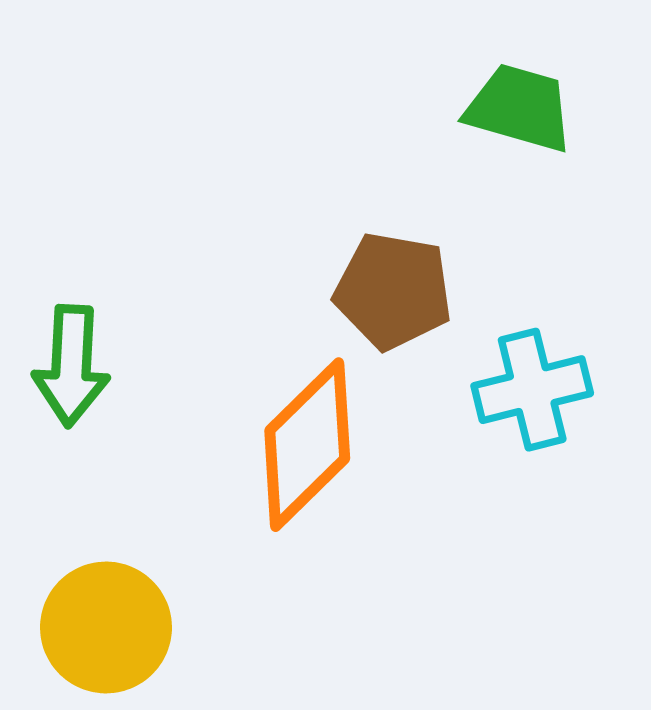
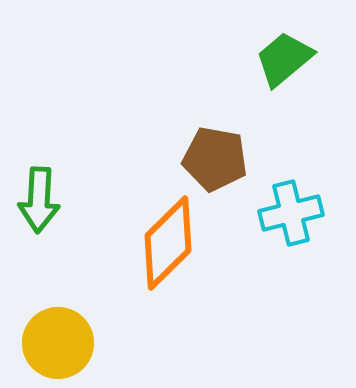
green trapezoid: (519, 108) -> (284, 59), turned -56

